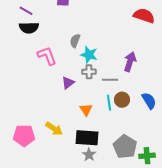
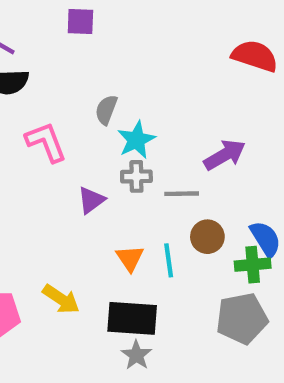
cyan star: (89, 55) -> (136, 140), turned 30
purple arrow: (130, 62) -> (225, 155), turned 42
cyan line: (109, 103) -> (169, 260), moved
gray pentagon: (125, 147) -> (242, 318), moved, turned 30
green cross: (147, 156) -> (253, 265), moved

